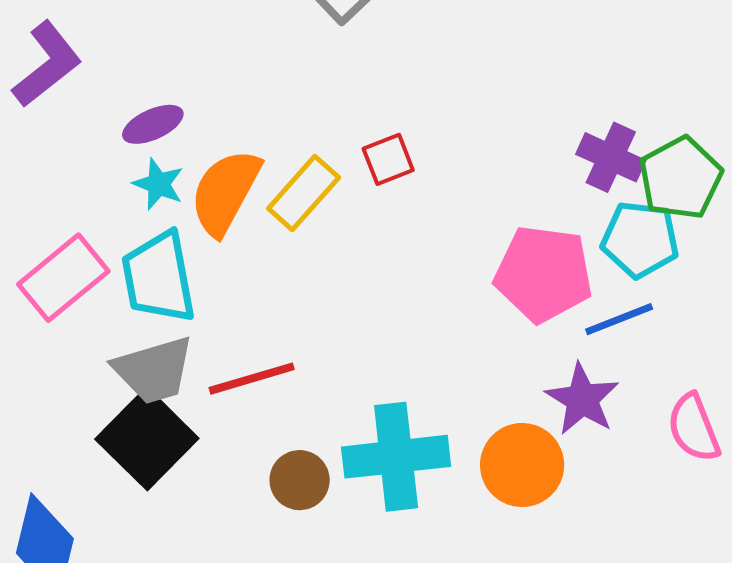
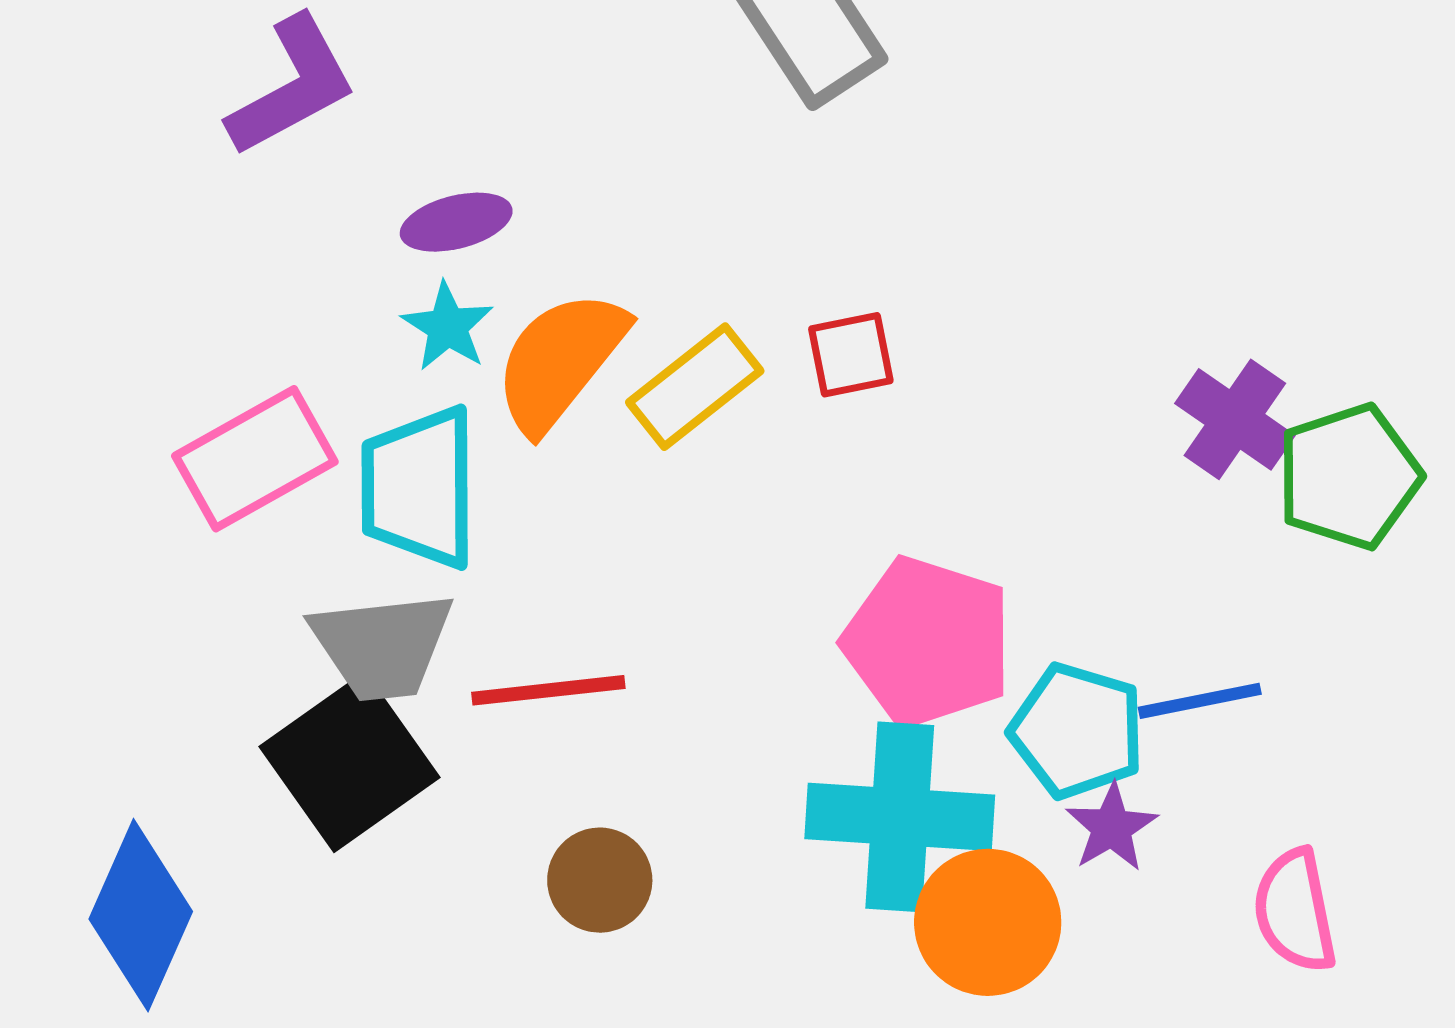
cyan pentagon: (640, 239) -> (1077, 731), moved
pink pentagon: (543, 274) -> (928, 642), moved
purple star: (582, 399) -> (1111, 827), size x0.7
cyan cross: (396, 457) -> (900, 817), moved

